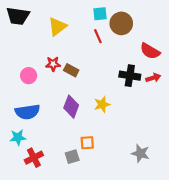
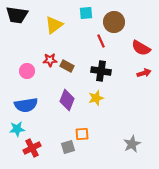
cyan square: (100, 14) -> (86, 13), moved
red line: (98, 36) -> (101, 41), moved
black cross: (130, 76) -> (101, 71), moved
gray star: (140, 153) -> (132, 144), turned 30

